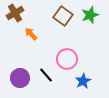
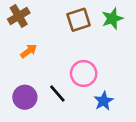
brown square: (63, 16) -> (79, 20), turned 36
orange arrow: (31, 34) -> (29, 51), moved, turned 96

